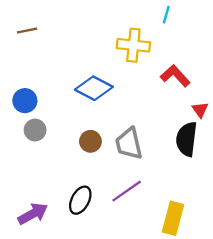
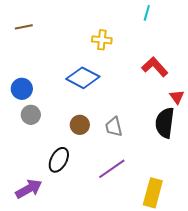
yellow cross: (133, 45) -> (102, 40), moved, size x0.7
gray trapezoid: (129, 144) -> (114, 127), size x0.7
black ellipse: (80, 200) -> (59, 160), moved

